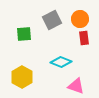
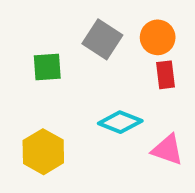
gray square: (52, 20) -> (102, 39), turned -30
pink triangle: (76, 86) -> (167, 150), moved

